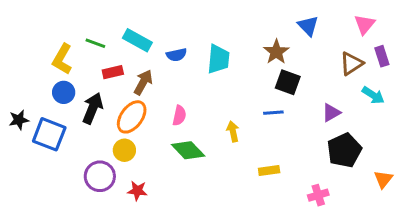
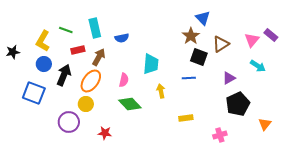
pink triangle: (365, 24) -> (252, 40), moved
blue triangle: (308, 26) -> (203, 18), moved
cyan rectangle: (137, 40) -> (95, 28), turned 48
purple rectangle: (382, 56) -> (271, 35), moved, turned -32
cyan trapezoid: (218, 59) -> (151, 64), moved
brown triangle: (351, 63) -> (221, 44), moved
black star: (19, 120) -> (13, 52), moved
red star: (137, 191) -> (105, 133), moved

